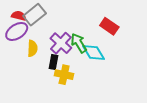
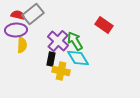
purple ellipse: (17, 32) -> (16, 30), turned 30
yellow semicircle: (32, 48) -> (22, 45), moved
cyan diamond: (93, 53) -> (78, 58), moved

